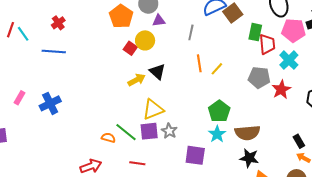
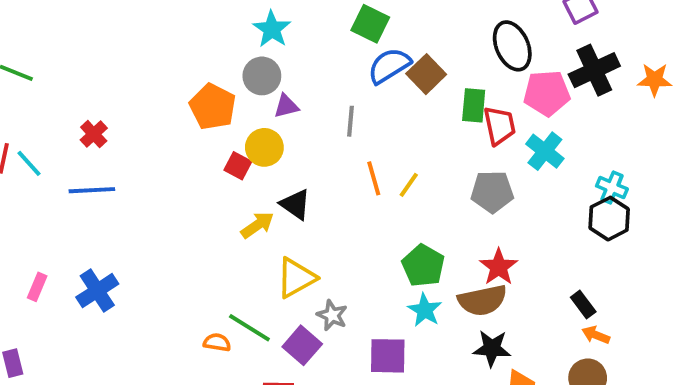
red star: (281, 90) -> (499, 267), moved
purple square: (149, 131) -> (302, 345), moved, turned -36

